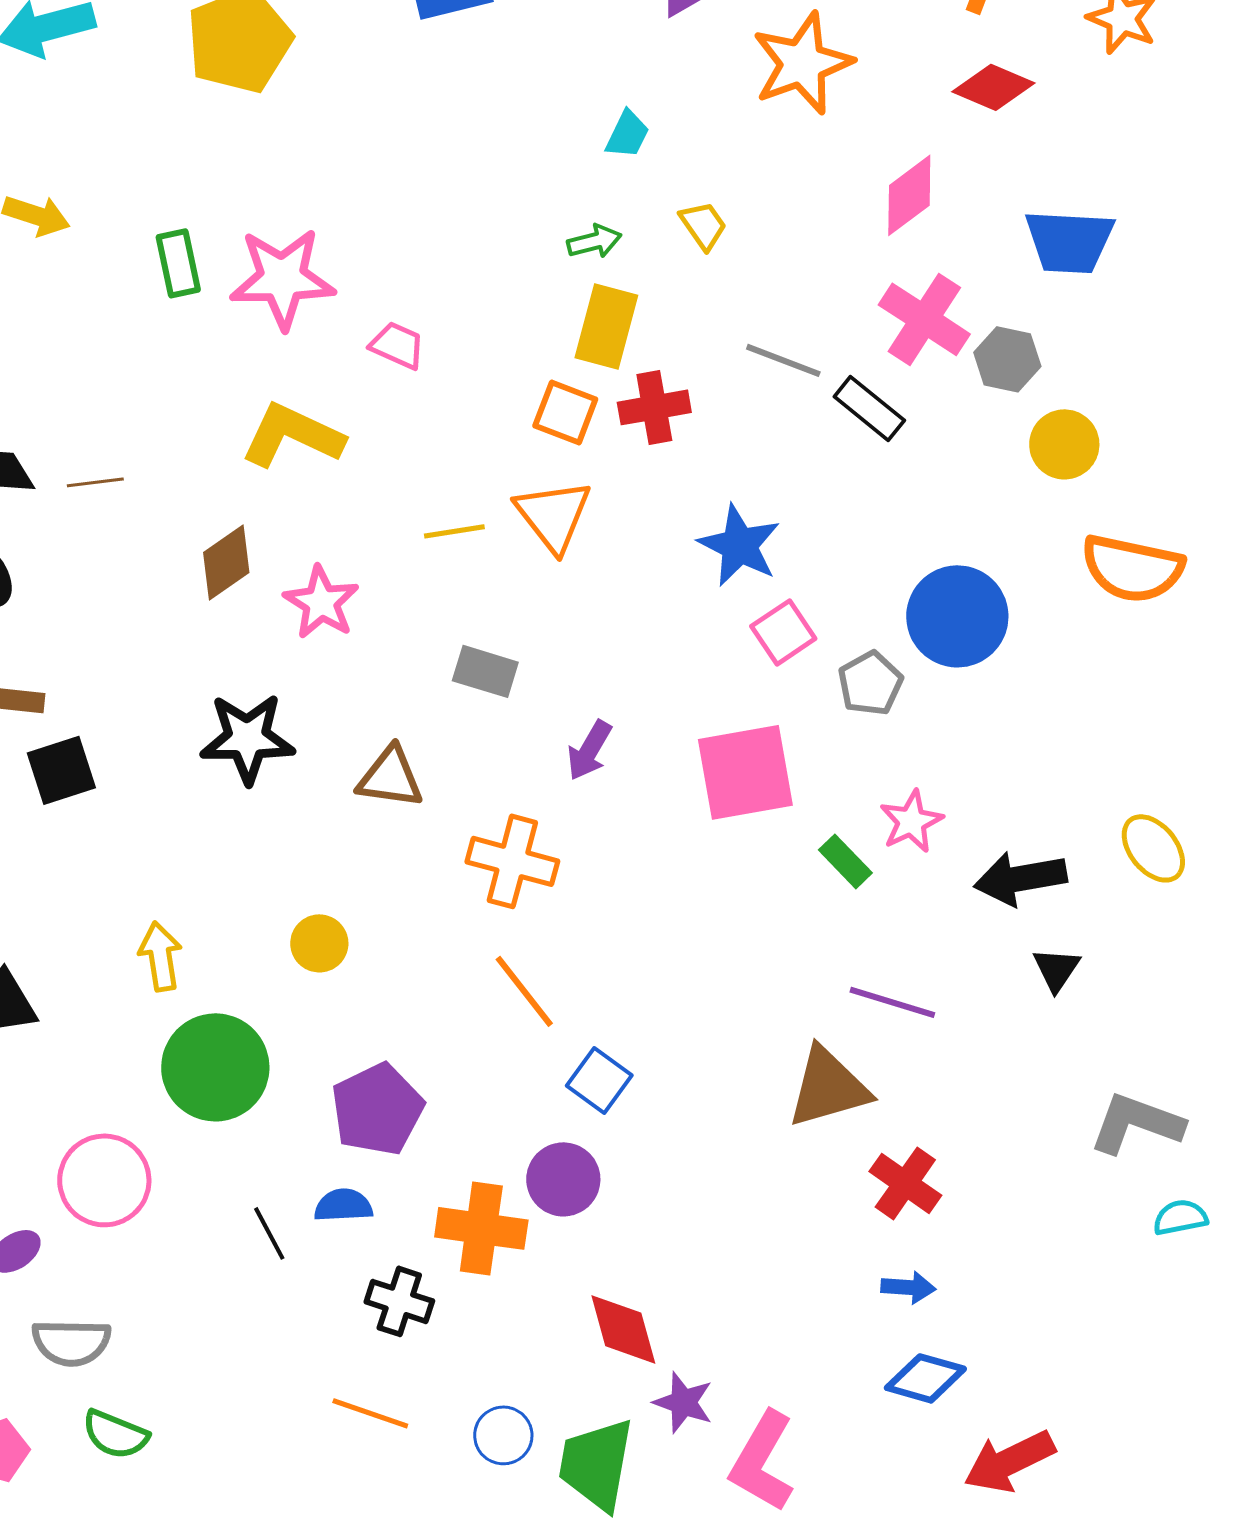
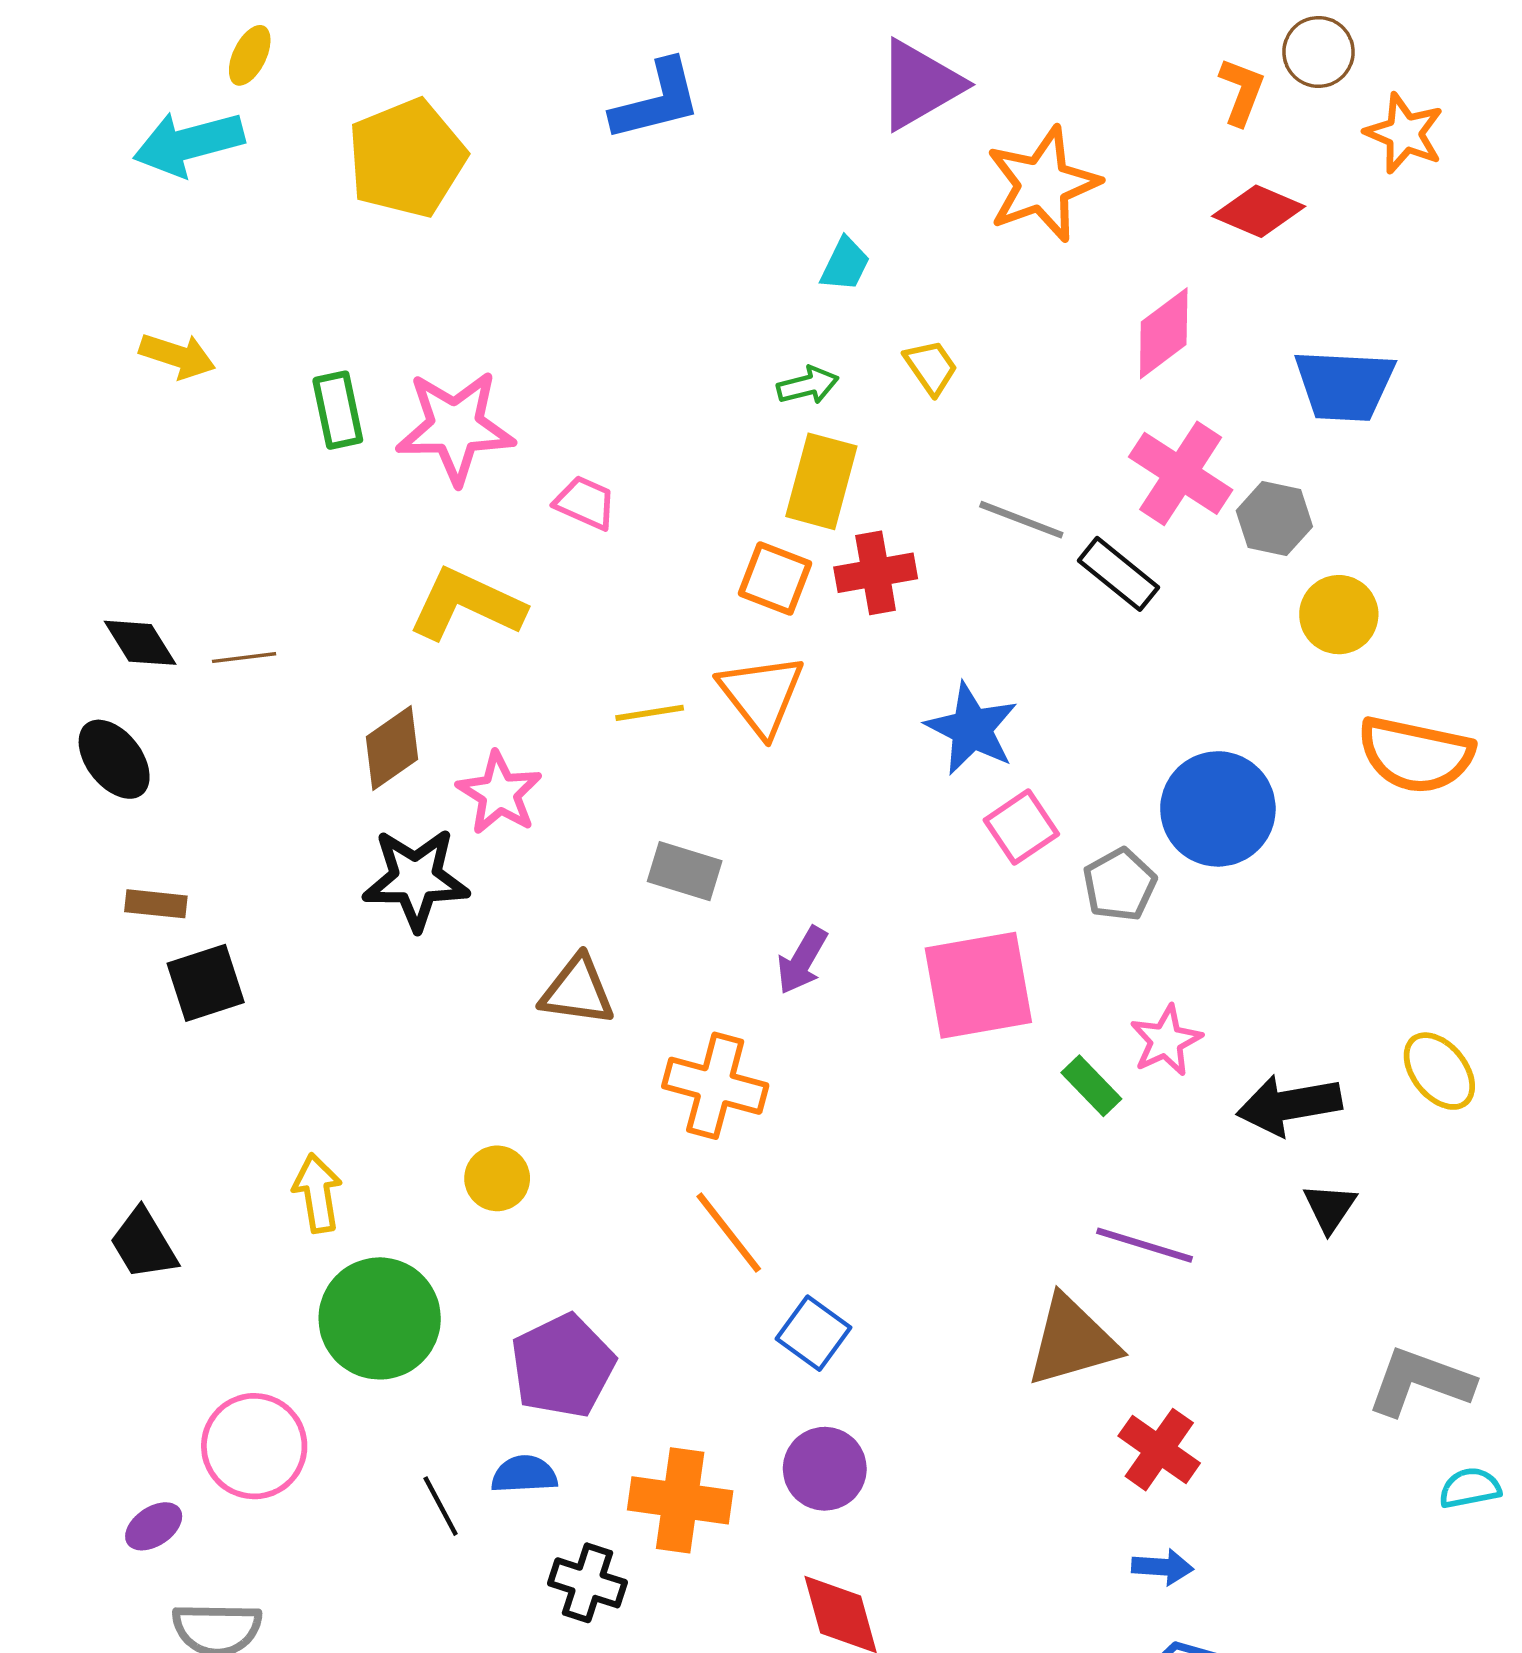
black star: (247, 738) -> (416, 879), moved
purple circle: (563, 1179) -> (825, 1469), moved

